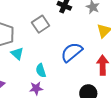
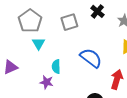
blue semicircle: (72, 52) -> (91, 58), turned 60

